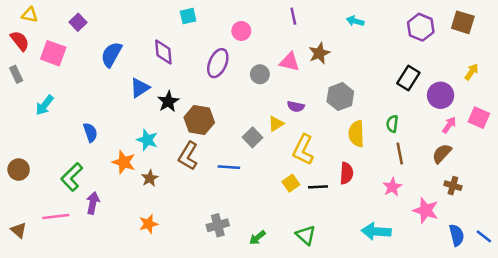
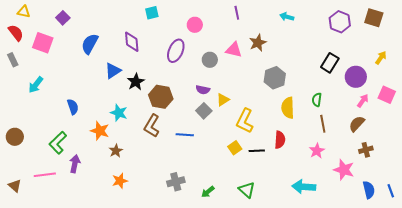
purple semicircle: (296, 106) -> (203, 90), moved
brown star: (150, 178) -> (116, 151), moved
brown cross: (453, 186) -> (366, 150), turned -32
blue line: (484, 236) -> (391, 191), turned 32

